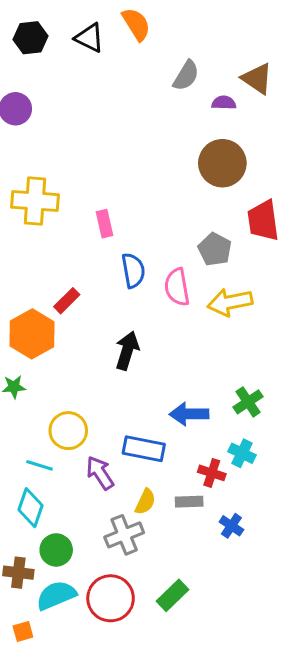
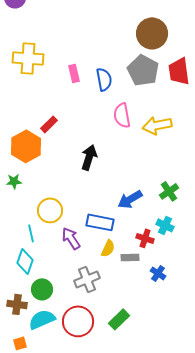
gray pentagon: (215, 249) -> (143, 70), moved, size x1.4
blue semicircle: (133, 270) -> (104, 79), moved
blue arrow: (189, 414) -> (130, 199), turned -30
cyan line: (40, 465) -> (31, 233), turned 60
yellow semicircle: (145, 502) -> (108, 248), moved

